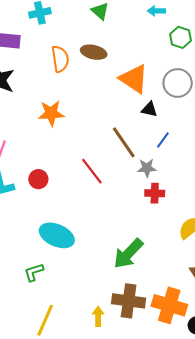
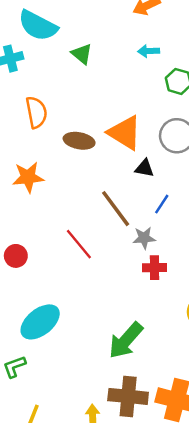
brown ellipse: (94, 52) -> (79, 141), moved
cyan ellipse: (57, 235) -> (40, 322), turned -60

